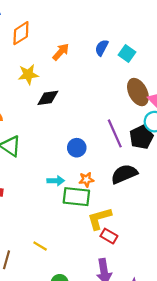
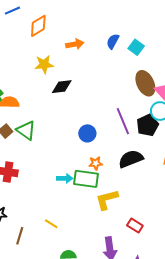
orange arrow: (61, 52) -> (75, 44), turned 36
cyan arrow: (56, 181) -> (65, 178), moved
red rectangle: (109, 236) -> (135, 225), moved

